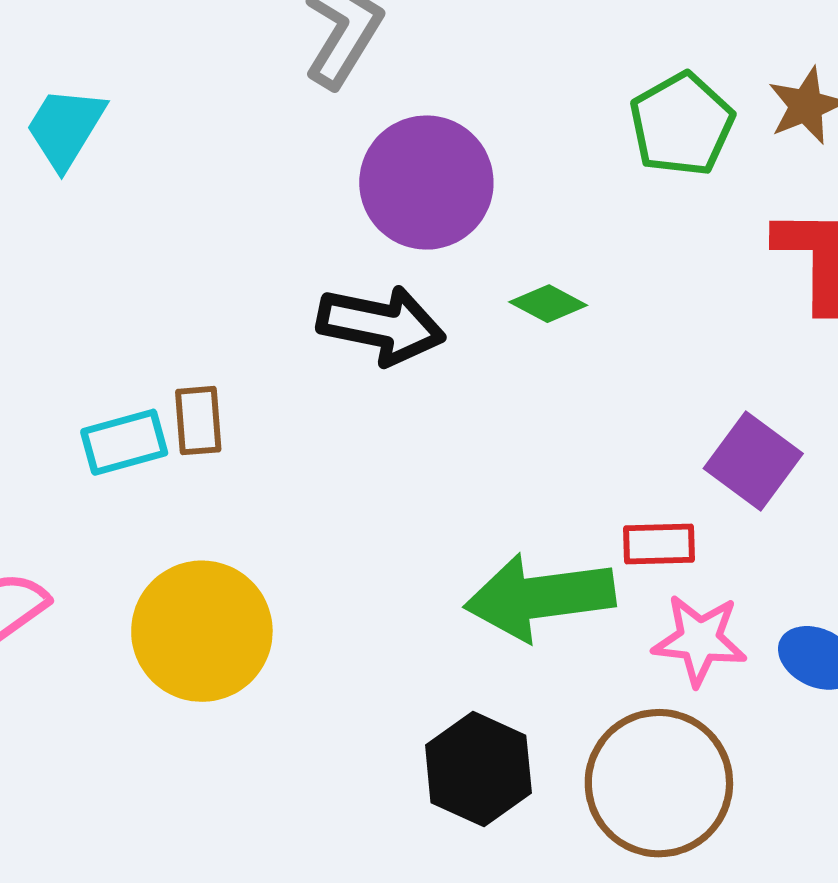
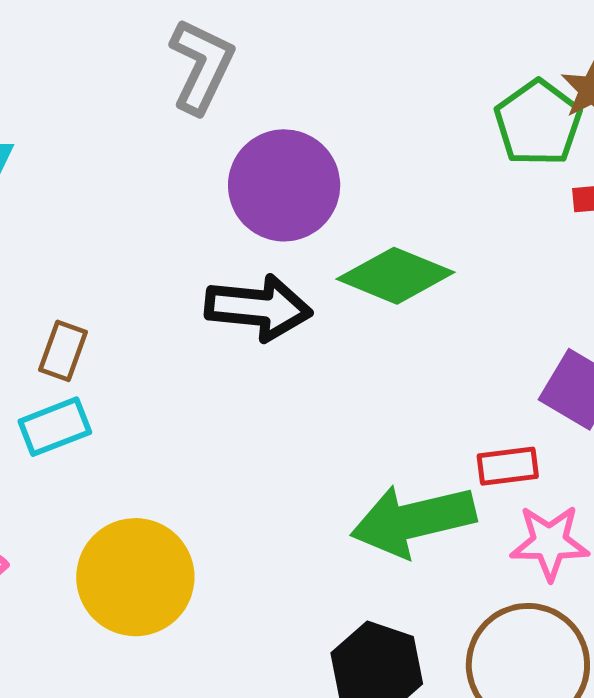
green pentagon: (682, 124) -> (538, 123), moved
green diamond: (548, 304) -> (395, 276), size x1.8
brown rectangle: (198, 421) -> (63, 351), moved, turned 30

